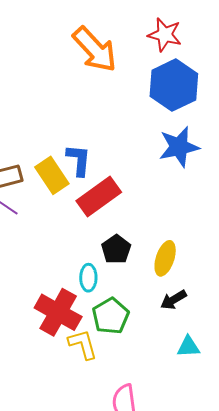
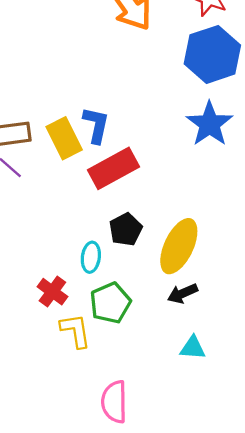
blue star: (179, 147) -> (210, 124), turned -30
yellow ellipse: (165, 258) -> (179, 246), size x1.4
red cross: (58, 312) -> (52, 292), size x0.6

